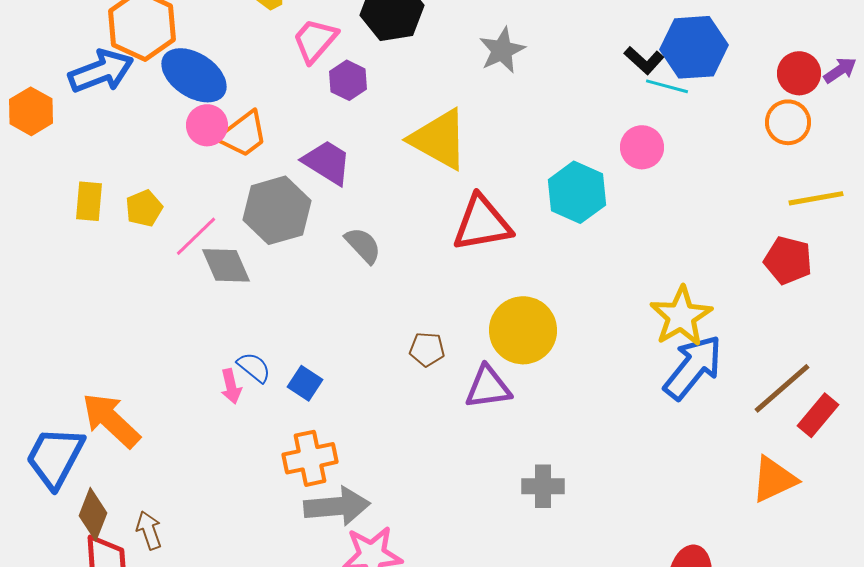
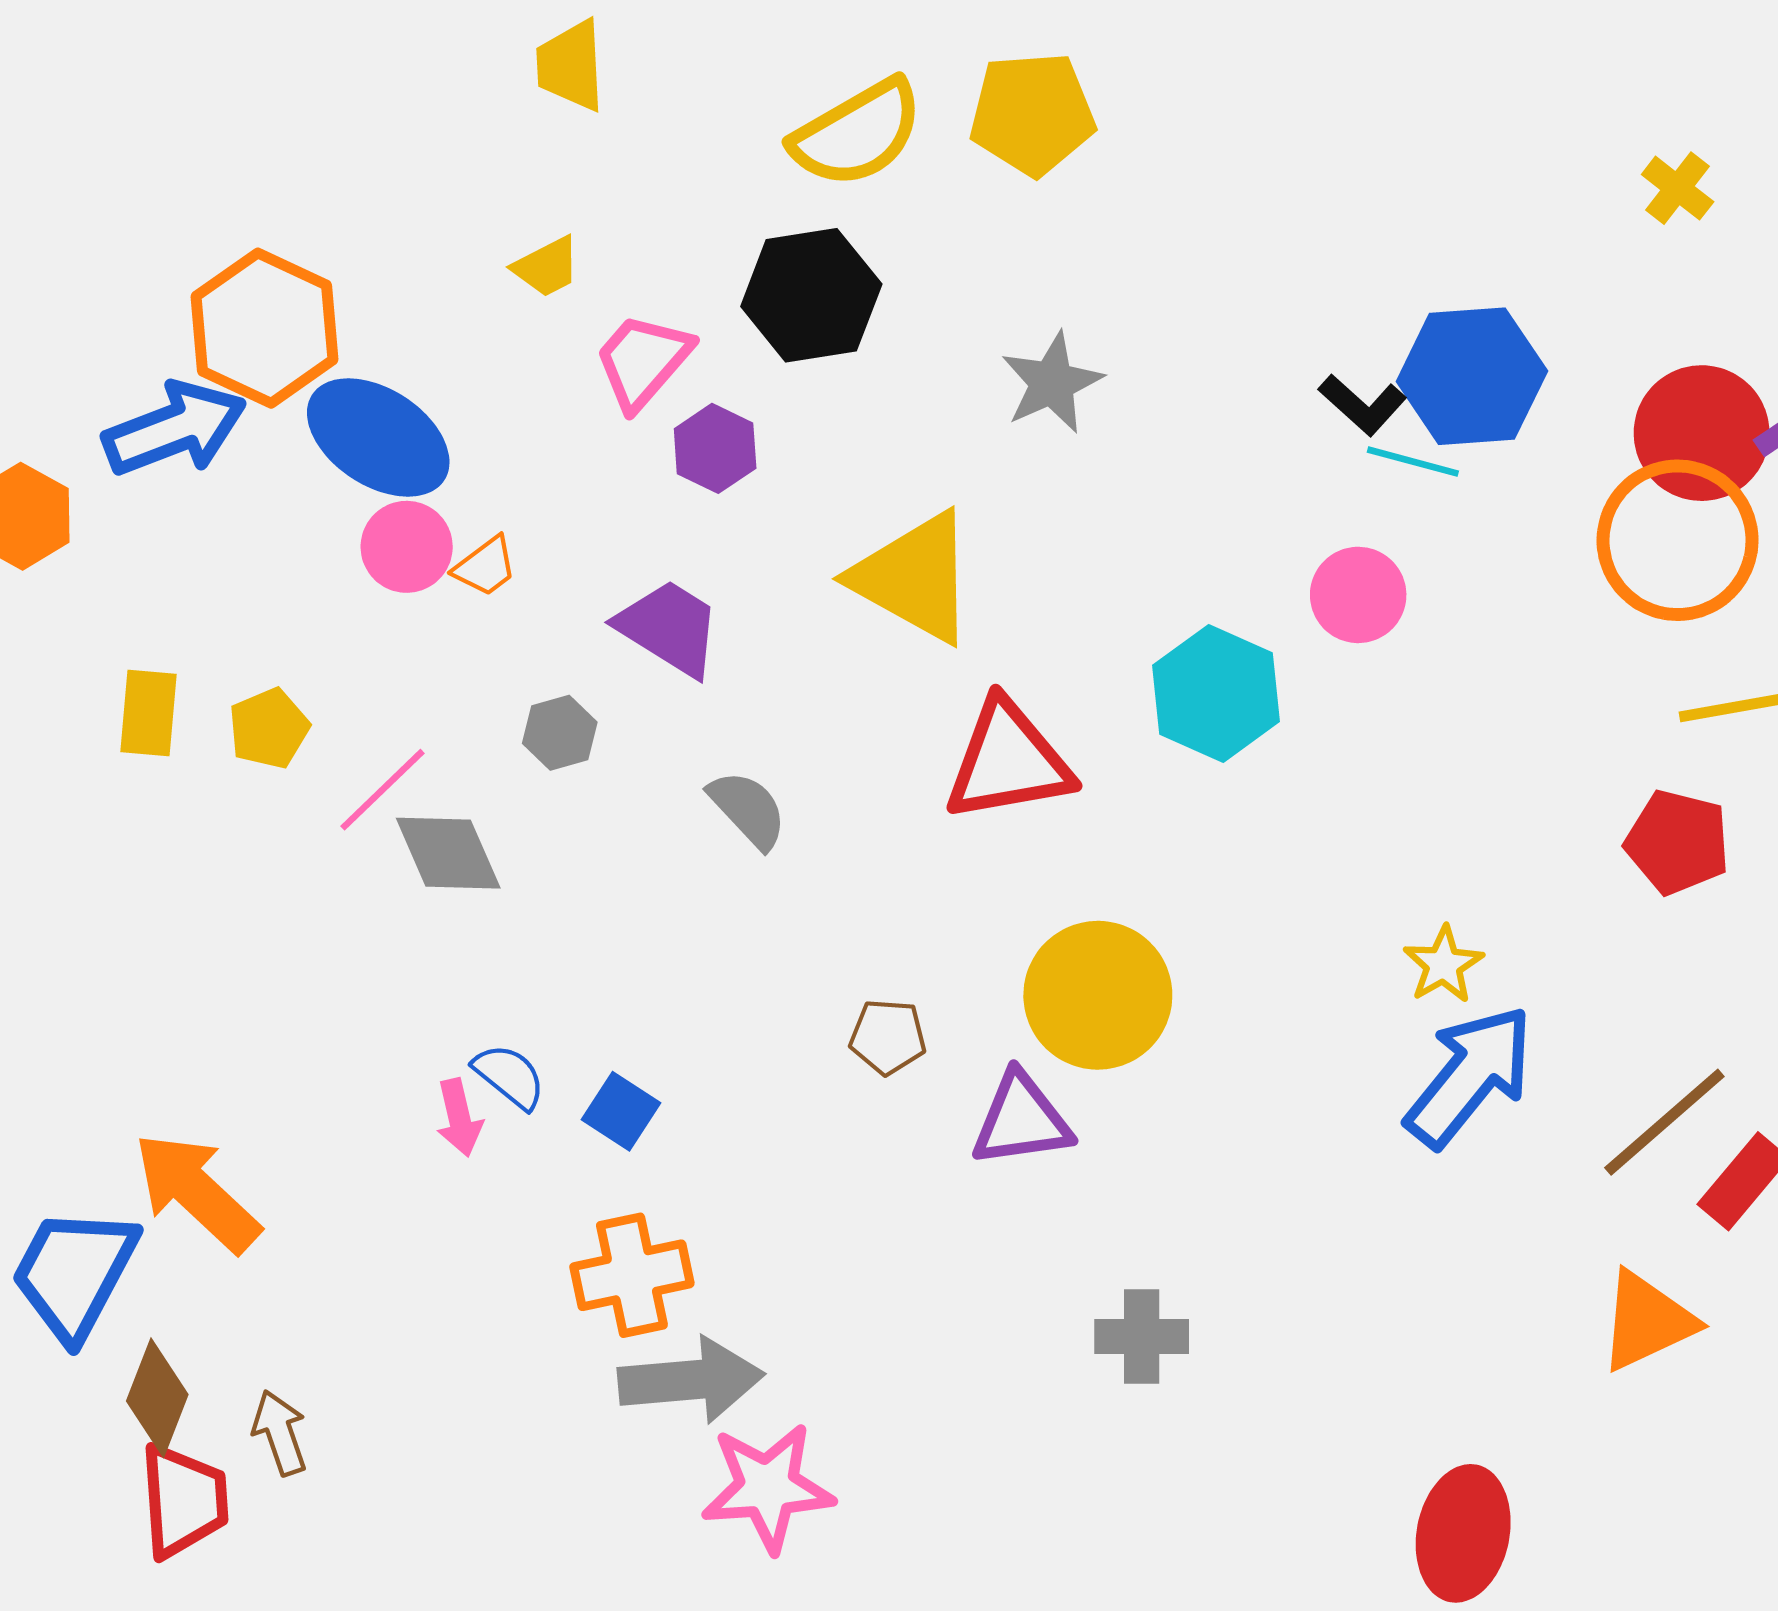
red circle: (799, 73) -> (1702, 433), size x1.4
orange circle: (788, 122) -> (1678, 540), size x1.6
orange trapezoid: (243, 134) -> (485, 567), size x0.6
gray hexagon: (277, 210) -> (560, 733), size x0.5
yellow star: (681, 316) -> (1443, 965), size x0.6

